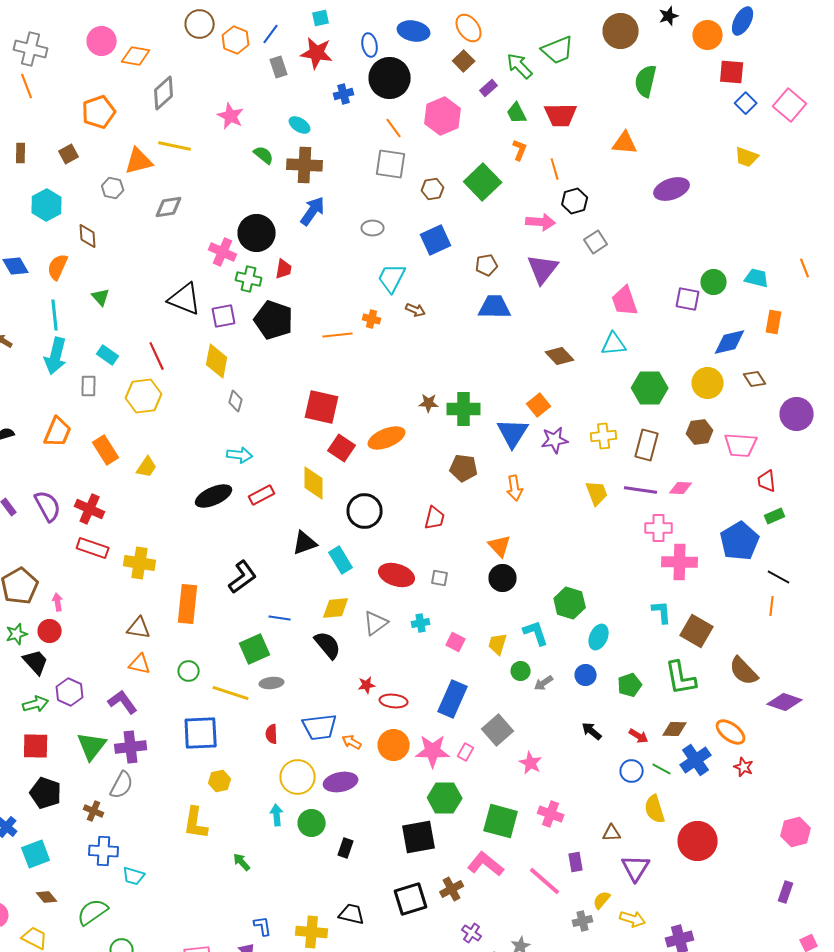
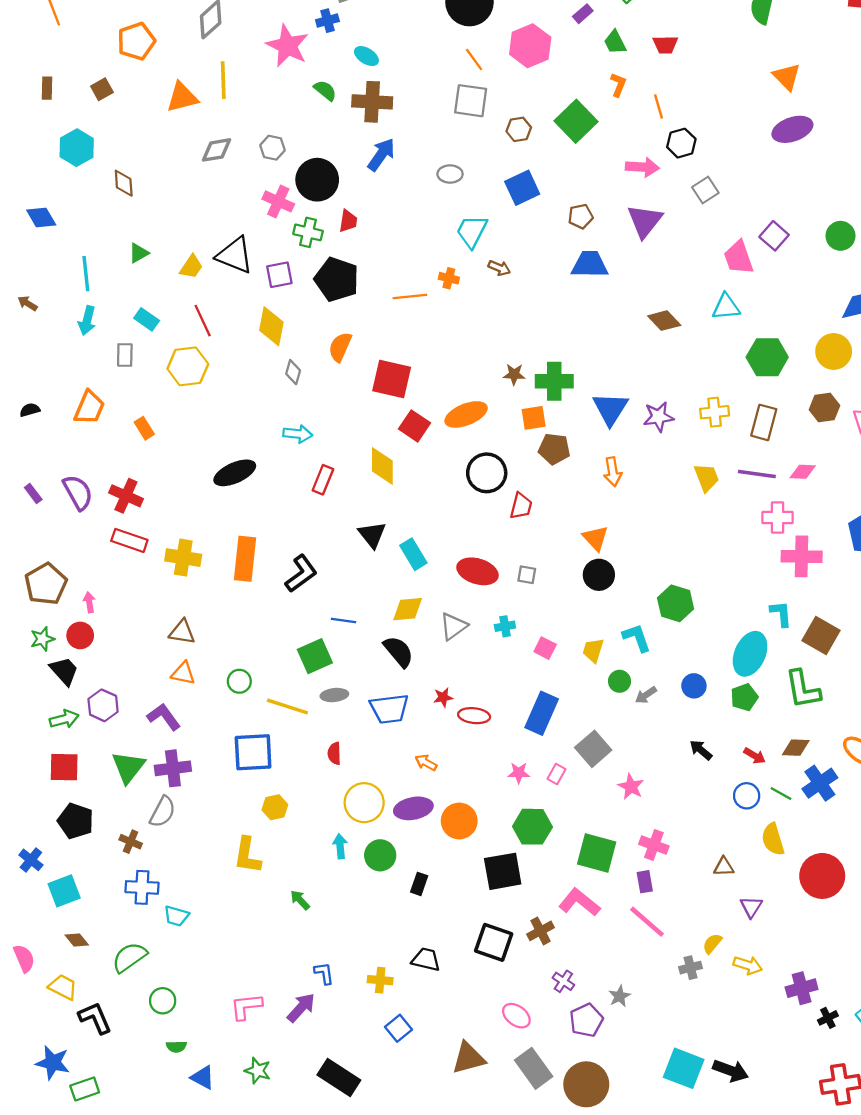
blue cross: (344, 94) -> (327, 21), moved
red trapezoid: (561, 115) -> (665, 45), size x0.7
pink star: (231, 116) -> (287, 46), size x1.4
orange triangle: (625, 143) -> (787, 77), moved, turned 40
yellow line: (175, 146) -> (223, 80), turned 76
gray hexagon: (113, 188) -> (273, 148), moved
orange semicircle: (58, 267) -> (340, 347), moved
green triangle: (101, 297) -> (139, 253), turned 42
purple square: (688, 299) -> (774, 236), moved, turned 30
cyan arrow: (56, 356) -> (87, 321), size x0.7
orange square: (539, 405) -> (534, 418), moved, turned 30
orange rectangle: (106, 450) -> (144, 428), size x0.7
yellow trapezoid: (147, 467) -> (191, 267), moved
red rectangle: (262, 495) -> (323, 480), turned -40
black ellipse: (214, 496) -> (235, 473), moved
black circle: (365, 511) -> (487, 473), moved
black triangle: (305, 543) -> (372, 535), turned -48
orange rectangle: (188, 604) -> (245, 559), moved
cyan ellipse: (599, 637) -> (750, 654), moved, size x1.5
blue trapezoid: (320, 727) -> (389, 709), moved
orange circle: (394, 745) -> (459, 821), moved
pink star: (433, 751) -> (519, 773), size x0.6
purple rectangle: (576, 862) -> (645, 882), moved
purple triangle: (636, 868) -> (751, 907), size x0.7
black square: (411, 899) -> (494, 942), turned 36
yellow cross: (312, 932) -> (380, 980), size x0.7

